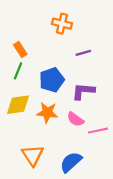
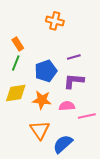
purple line: (83, 53) -> (74, 57), moved
pink semicircle: (75, 119) -> (67, 106), turned 140
orange triangle: (33, 155) -> (40, 130), moved

